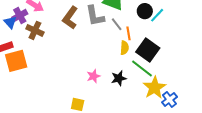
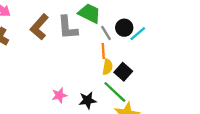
gray line: (117, 24) -> (106, 33), moved
yellow semicircle: (124, 48) -> (107, 67), moved
black square: (148, 50) -> (123, 72), size x0.7

